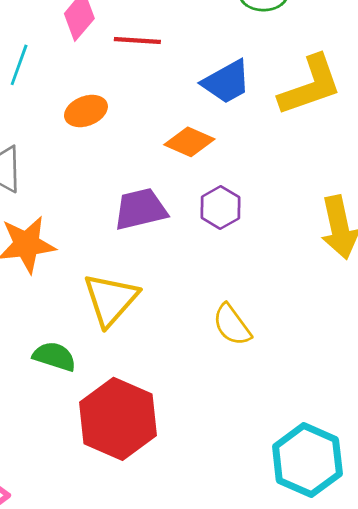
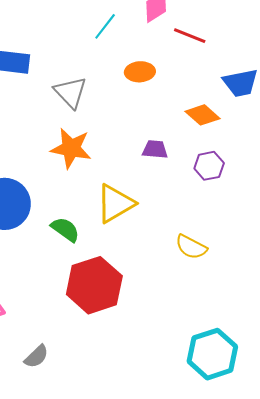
purple trapezoid: (140, 209) -> (155, 149), size x0.7
yellow semicircle: (232, 325) -> (191, 247), turned -44

